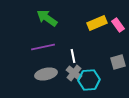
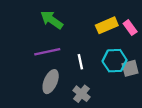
gray cross: (74, 73) -> (81, 94), moved
gray ellipse: (46, 74) -> (51, 82), turned -55
cyan hexagon: (89, 80) -> (115, 61), moved

